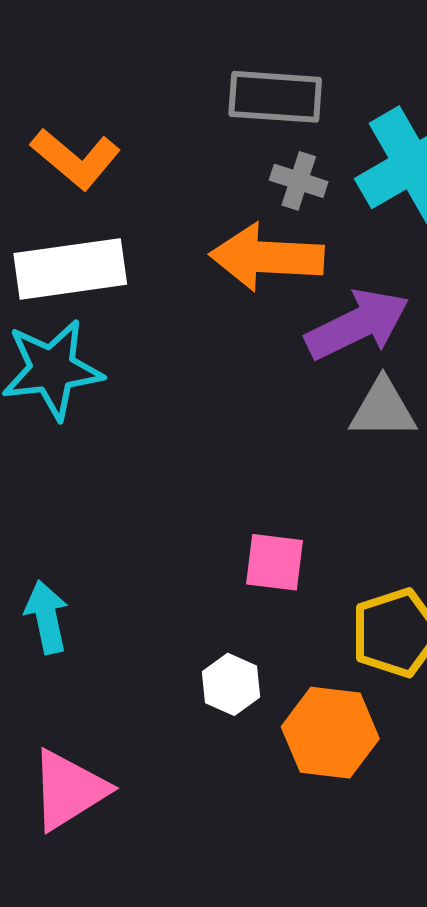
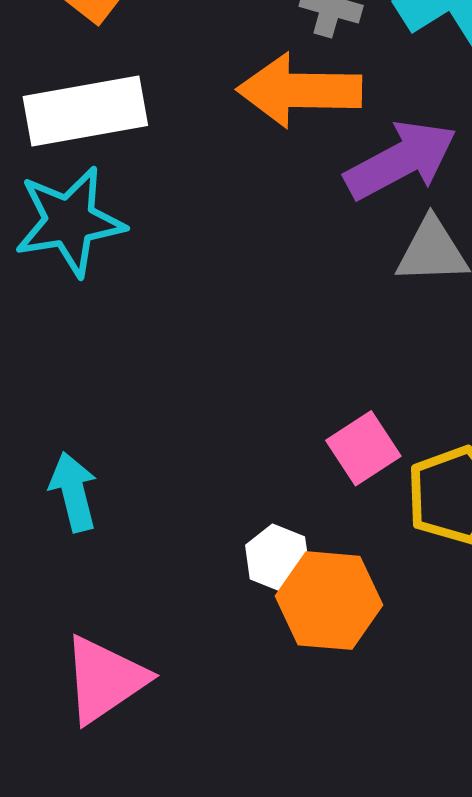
pink square: (274, 562) -> (363, 448), moved, turned -38
orange hexagon: (330, 733) -> (329, 601), moved

